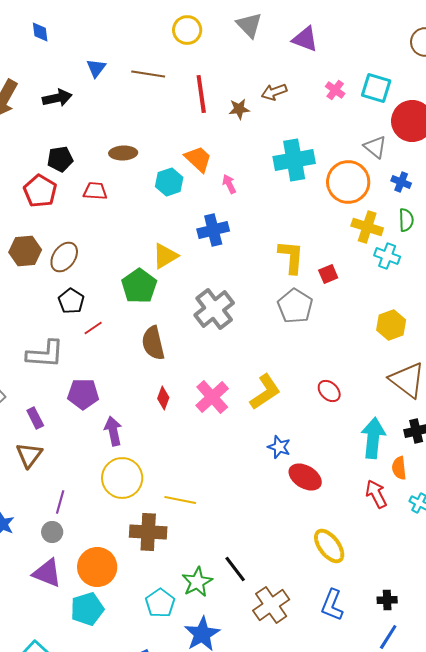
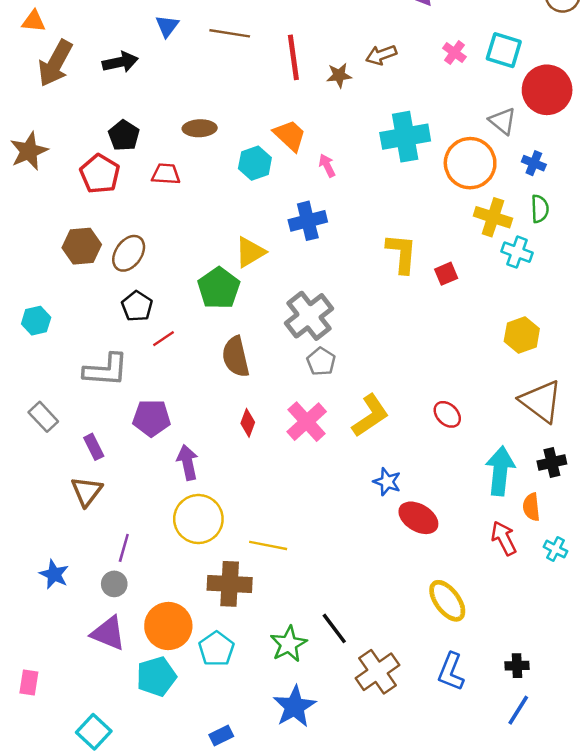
black pentagon: (60, 159) -> (124, 135), turned -30
gray pentagon: (295, 306) -> (321, 362), moved, size x0.7
cyan pentagon: (160, 603) -> (216, 649), moved

